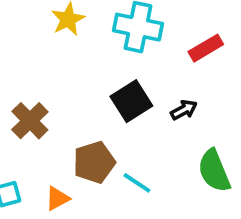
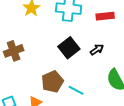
red rectangle: (206, 48) -> (105, 16), turned 30
brown cross: (30, 121) -> (14, 51), moved, turned 30

